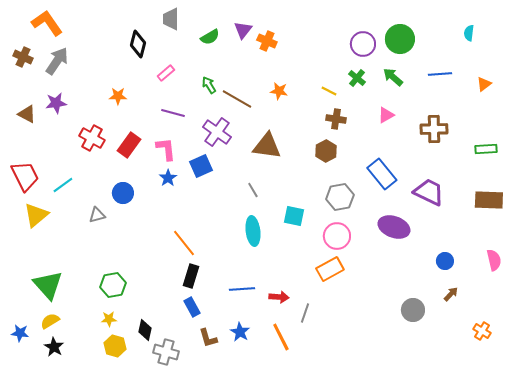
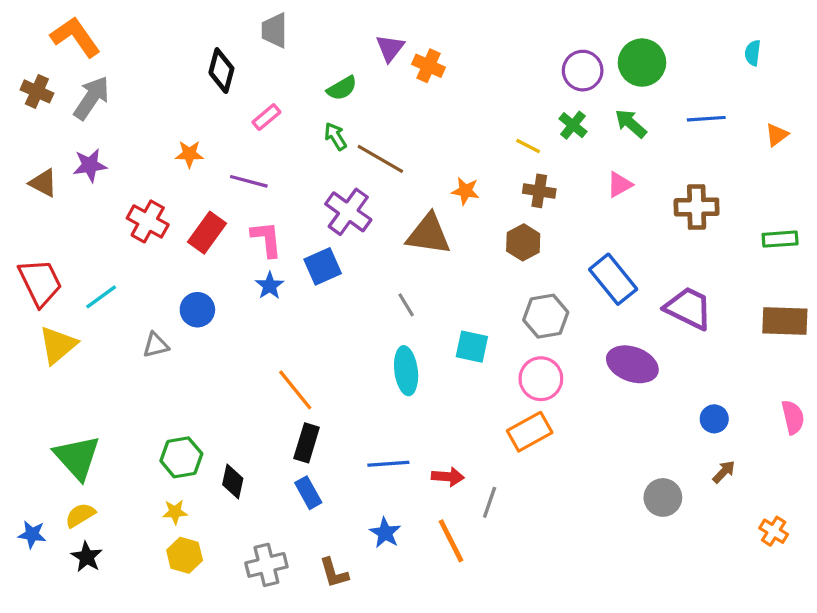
green semicircle: (210, 37) -> (342, 88), moved
orange star: (279, 91) -> (465, 191), moved
purple line: (173, 113) -> (249, 181), moved
black diamond: (145, 330) -> (233, 481), moved
brown L-shape: (208, 338) -> (334, 573), moved
gray cross: (166, 352) -> (266, 565), turned -30

